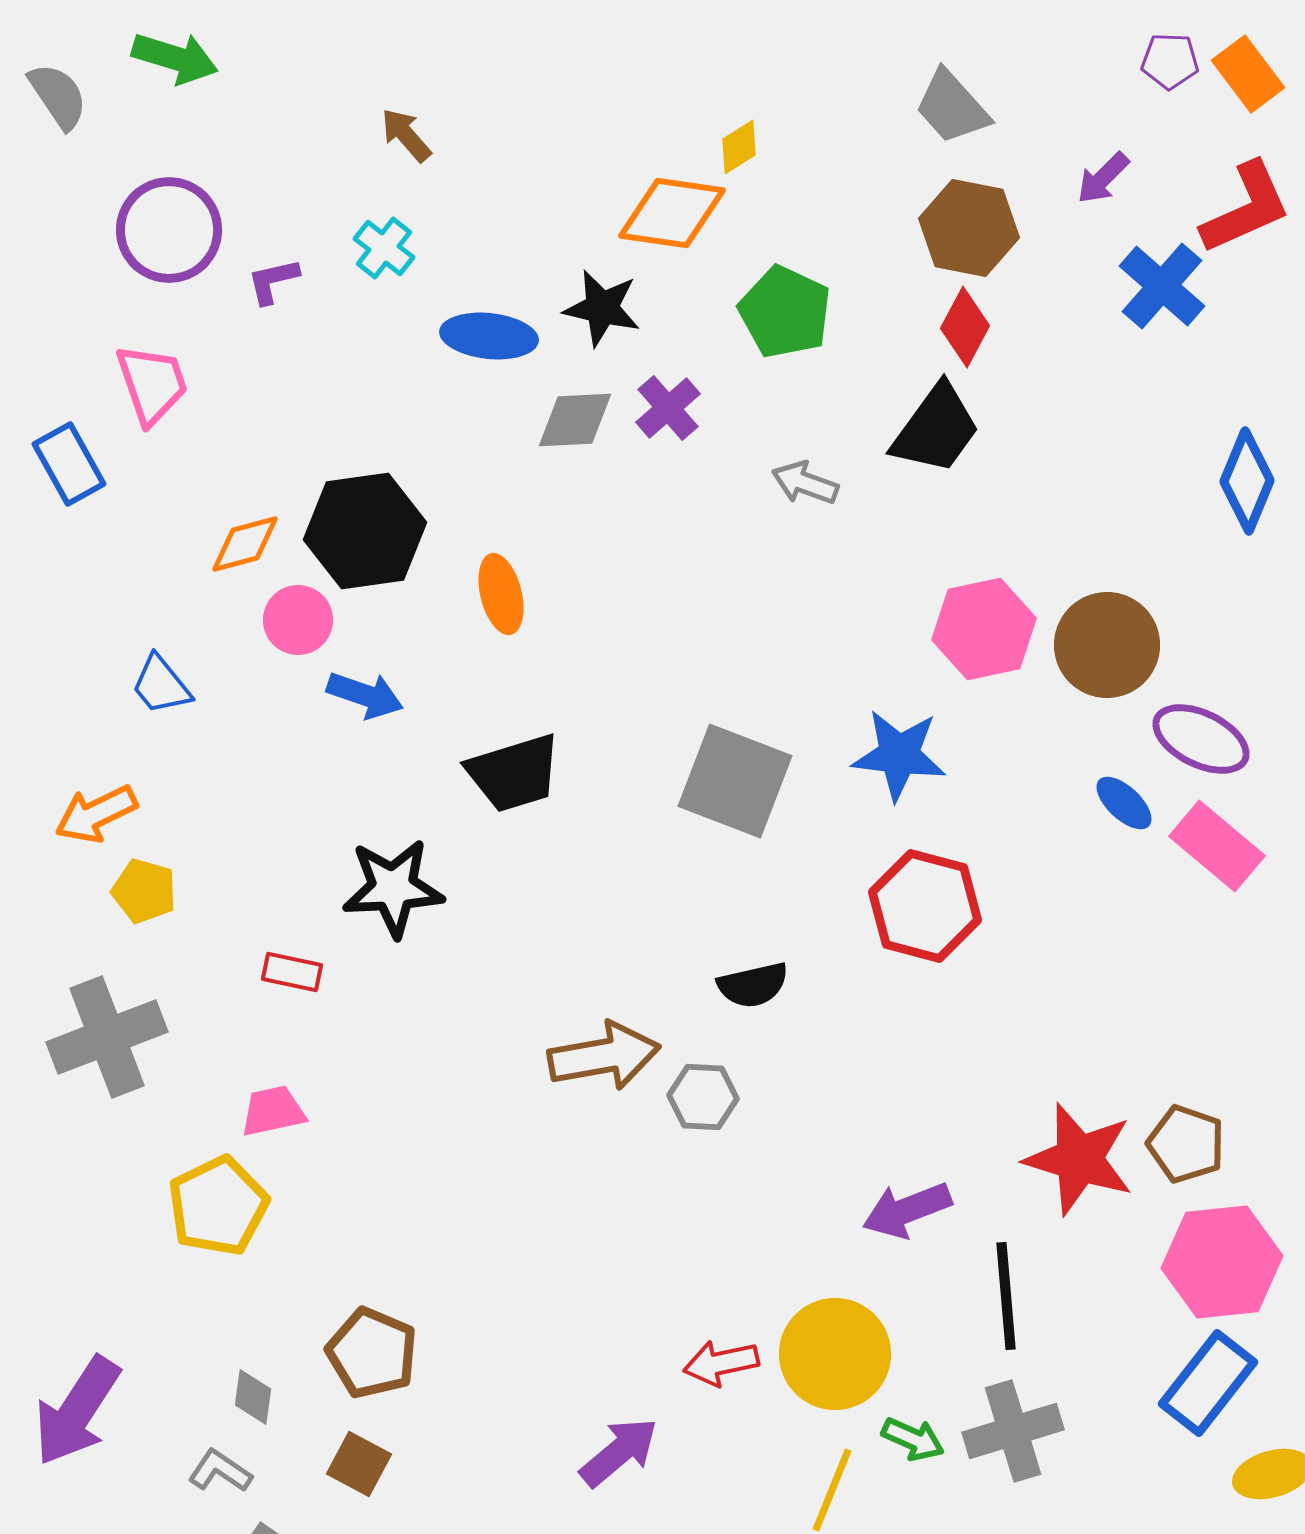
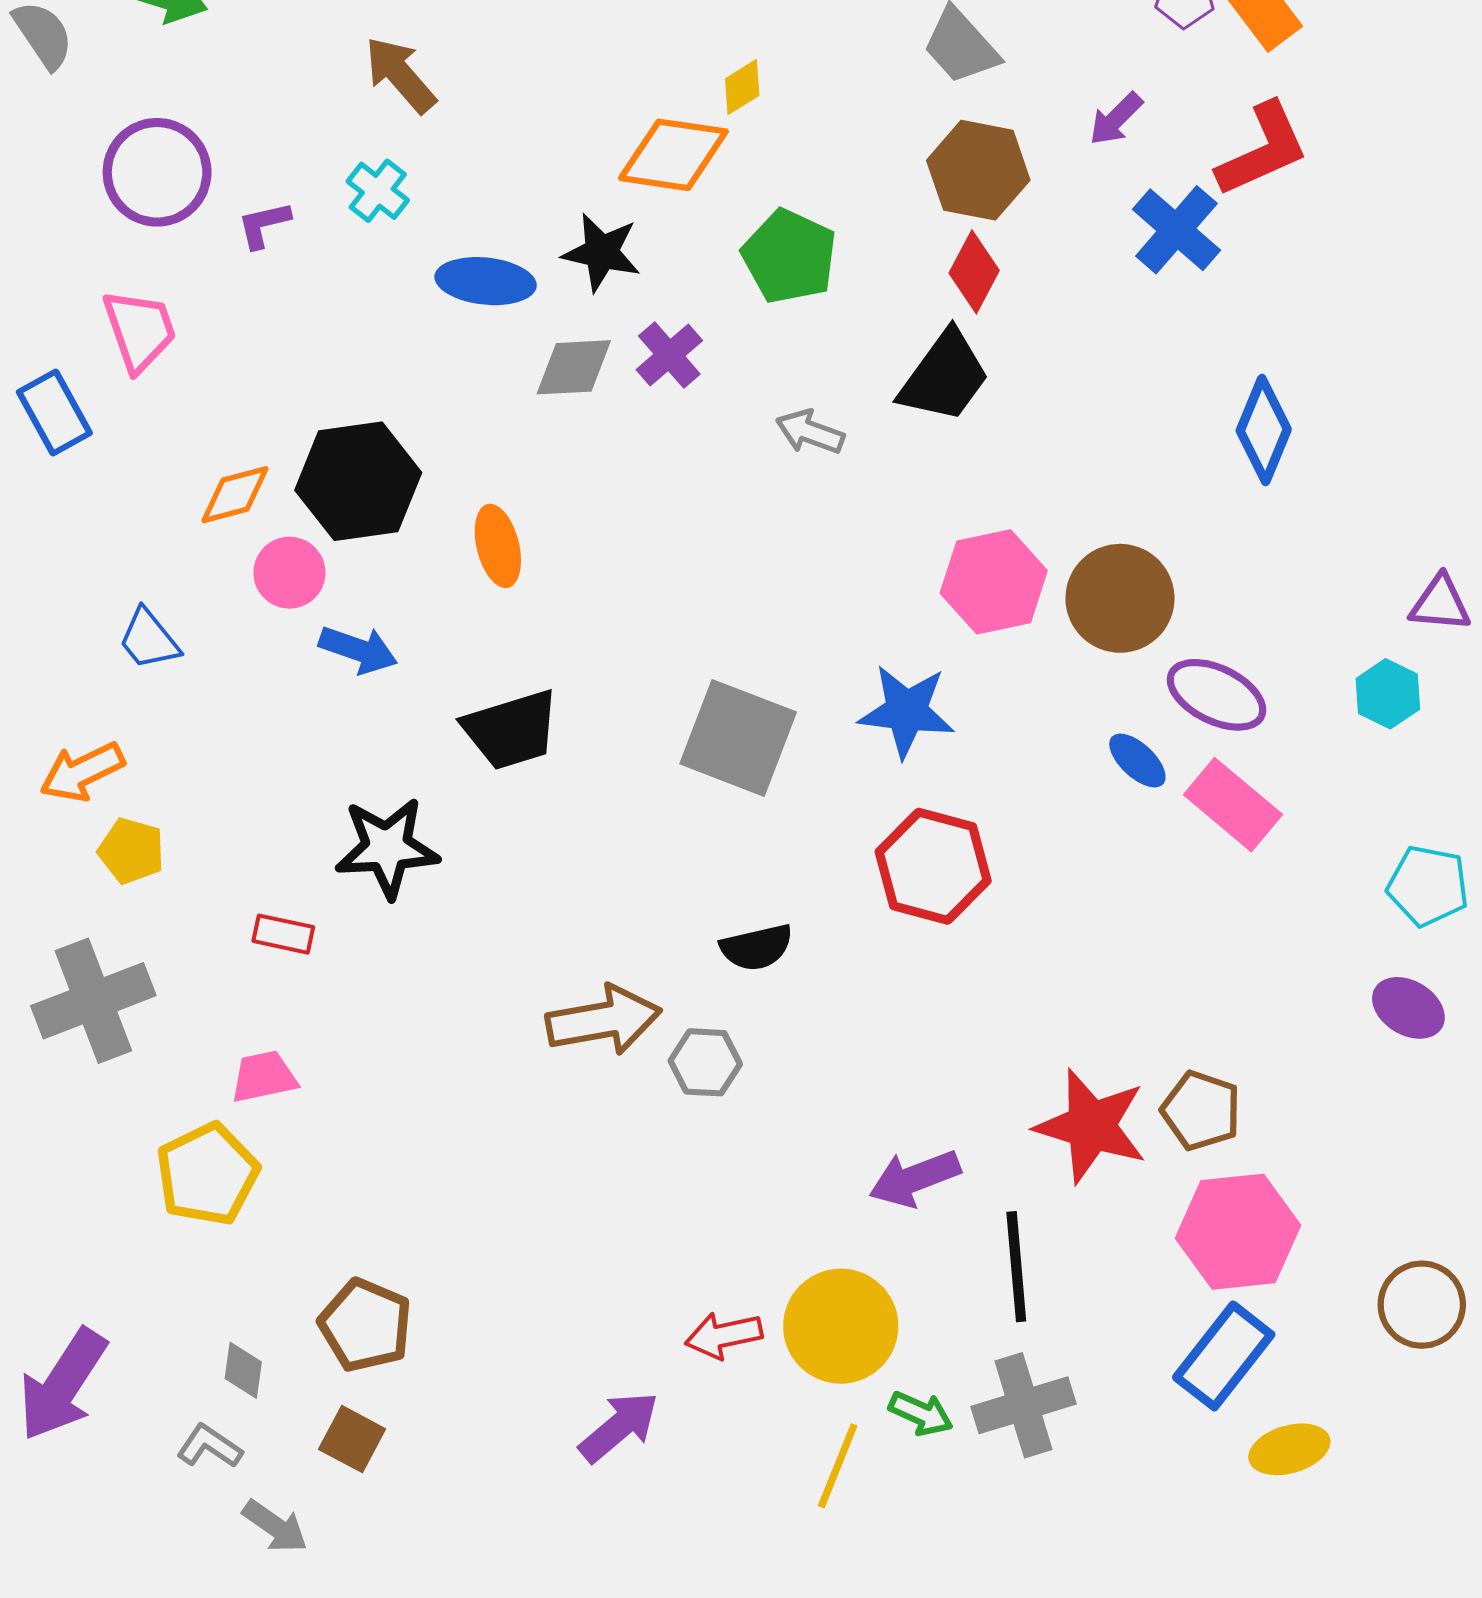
brown arrow: (406, 135) -> (400, 75), size x1.4

